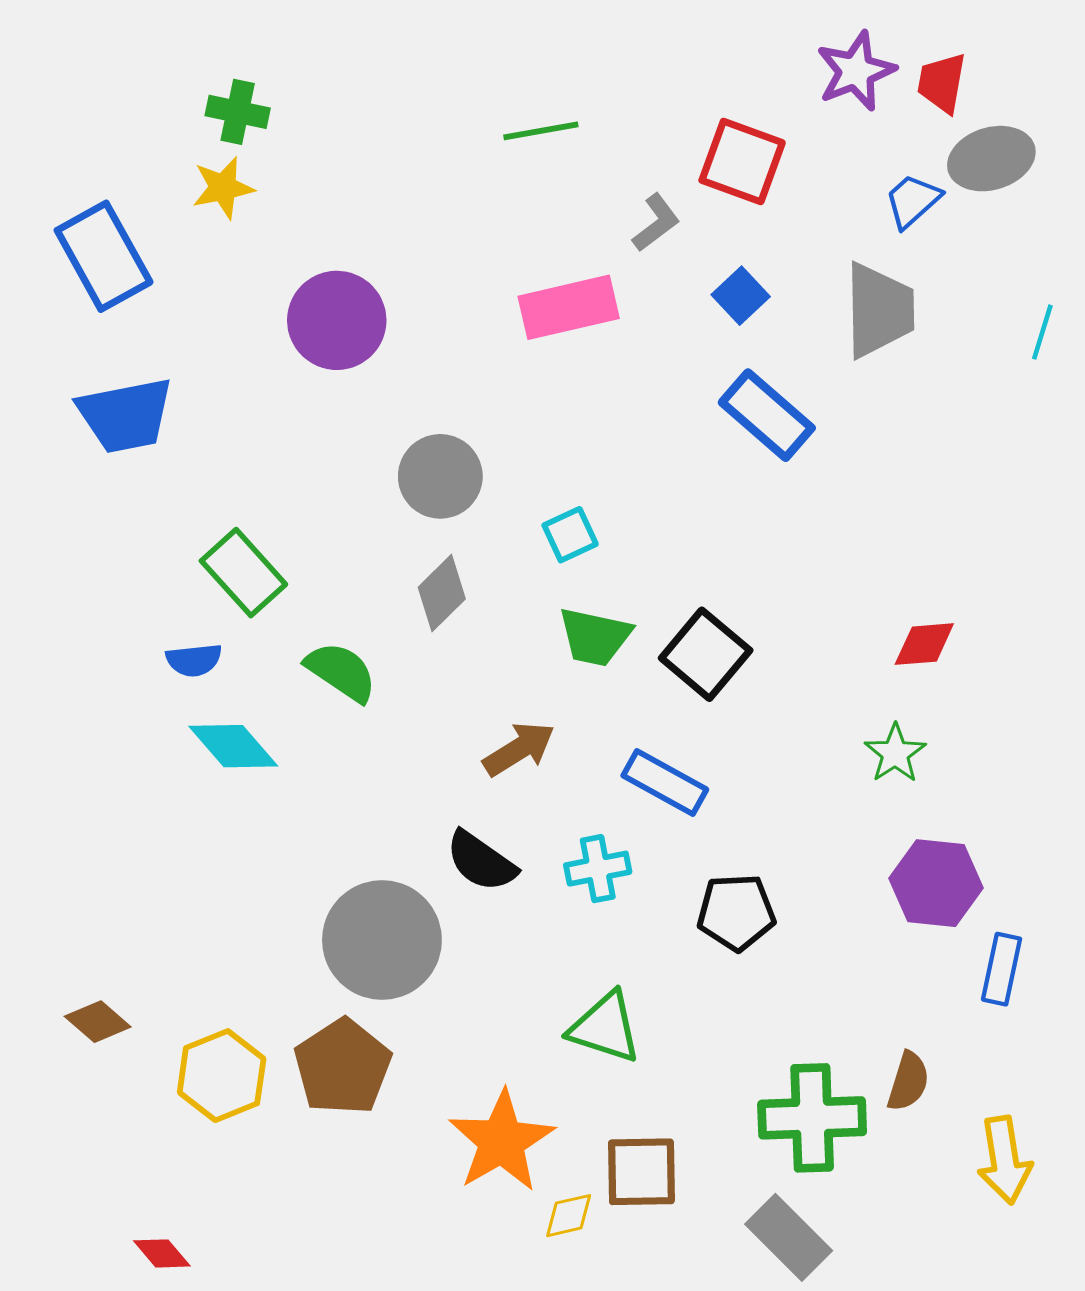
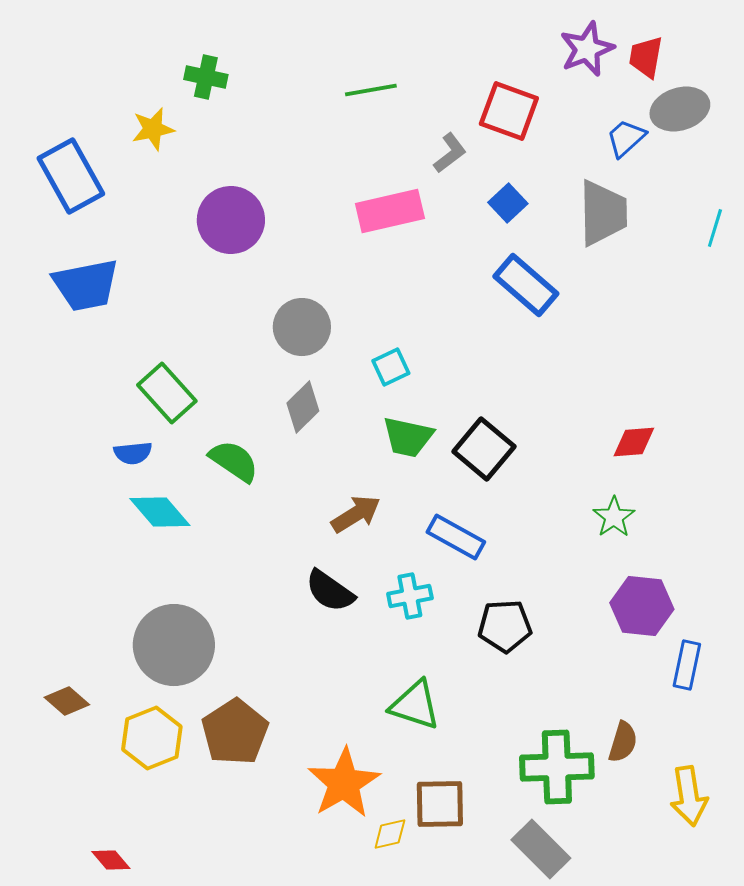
green cross: (238, 112) -> (206, 77), moved
gray circle: (382, 940) -> (174, 645), moved

